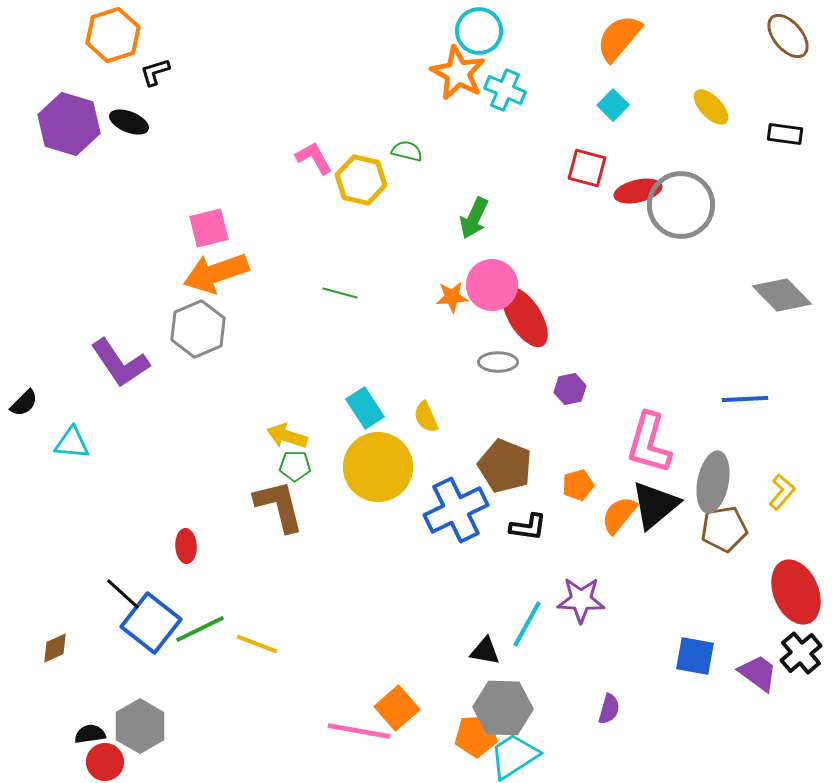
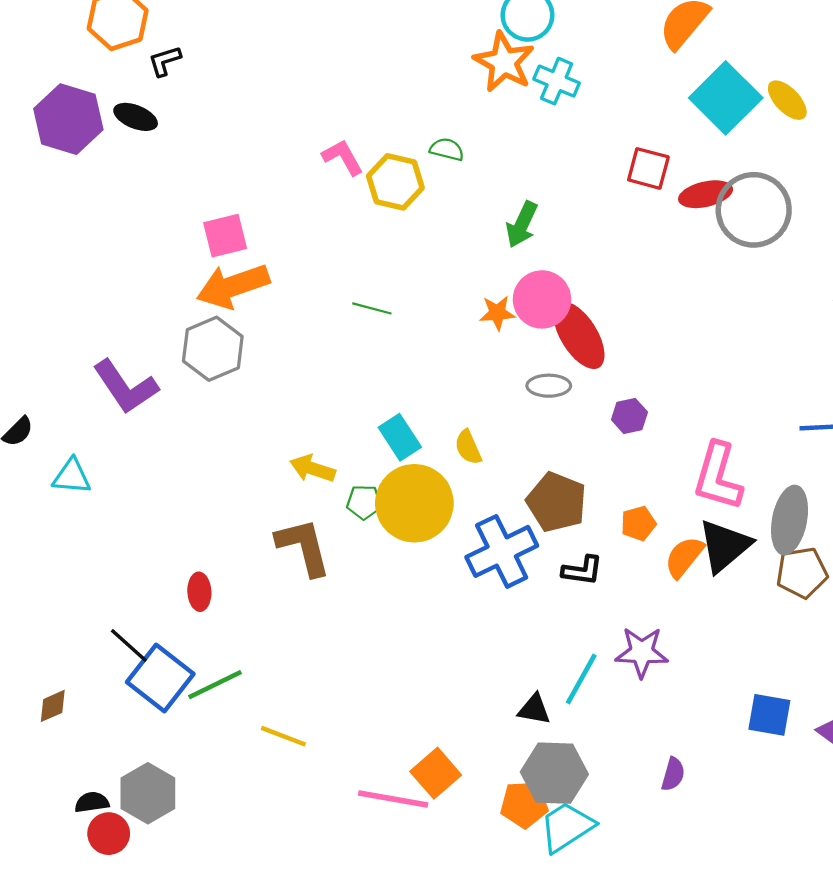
cyan square: (613, 105) -> (726, 98), moved, size x2.0
green pentagon: (295, 466) -> (364, 502), moved
yellow line: (257, 644) -> (283, 736), moved

